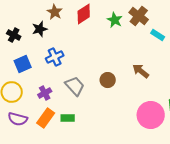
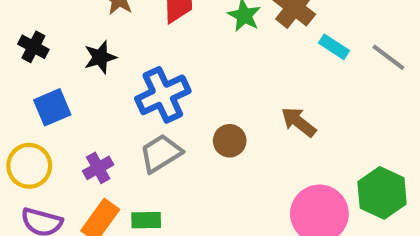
black star: (40, 29) -> (100, 57), moved
blue cross: (55, 57) -> (163, 95), moved, size x1.4
gray trapezoid: (75, 86) -> (161, 153), turned -80

